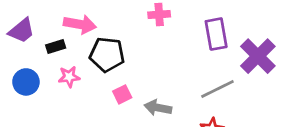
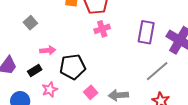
pink arrow: (80, 24) -> (48, 50), size x0.7
purple rectangle: (216, 34) -> (146, 32), turned 35

